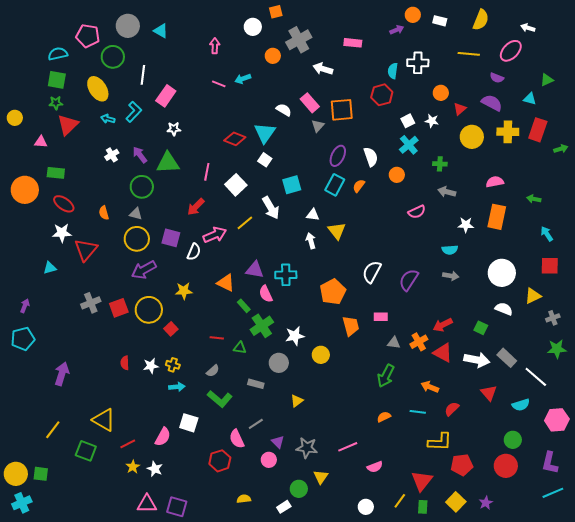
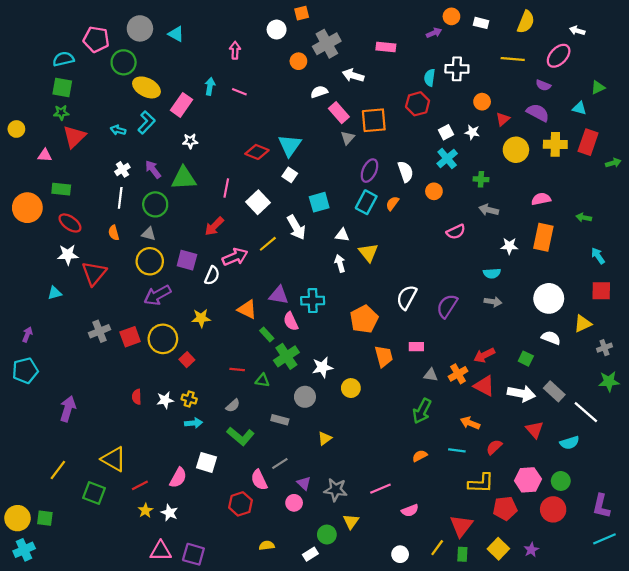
white line: (143, 75) -> (120, 198), moved
cyan arrow: (243, 79) -> (210, 86), moved, turned 119
yellow ellipse: (98, 89) -> (146, 87), moved, turned -30
white semicircle: (284, 110) -> (319, 92), moved, turned -49
pink hexagon: (557, 420) -> (528, 480), moved

